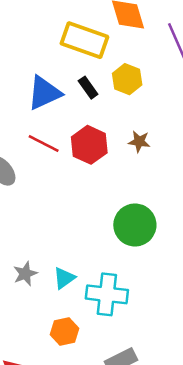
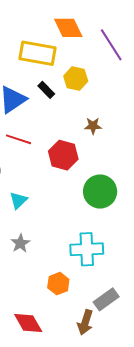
red hexagon: (89, 145) -> (63, 155), moved
cyan triangle: (64, 278) -> (18, 200), moved

